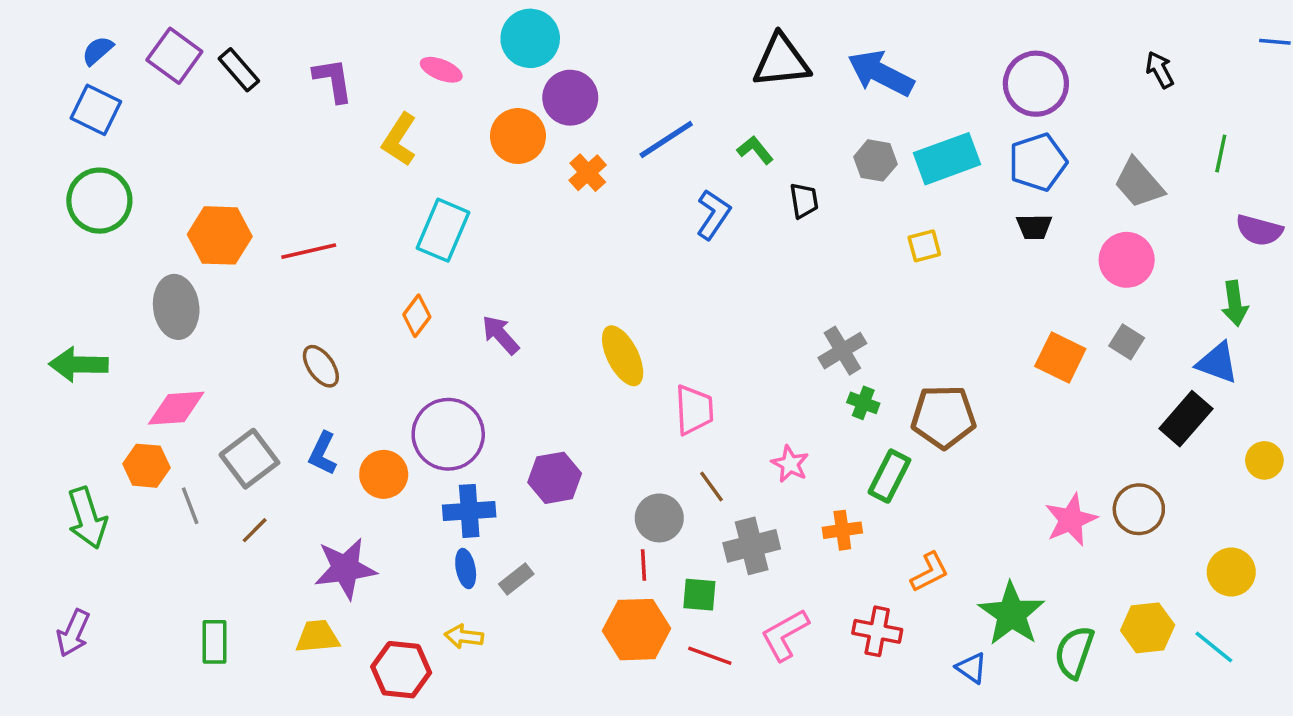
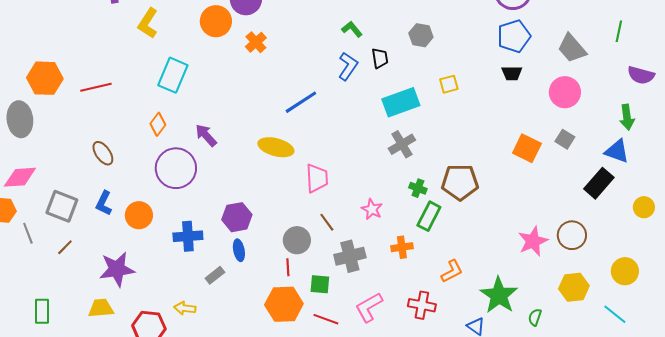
blue line: (666, 140) -> (301, 102), moved
cyan rectangle: (947, 159) -> (401, 102), moved
blue L-shape: (713, 215) -> (348, 66), moved
yellow ellipse: (623, 356) -> (276, 147), turned -48
green cross: (863, 403) -> (418, 188), moved
purple circle: (448, 434) -> (176, 168), moved
gray square: (249, 459) -> (62, 206), turned -32
blue ellipse: (466, 569) -> (239, 250), moved
yellow hexagon: (1148, 628) -> (574, 287), moved
green semicircle: (1074, 652) -> (535, 317), size x0.6

